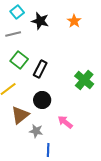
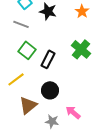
gray line: (13, 34) -> (21, 24), turned 35
green cross: (84, 80) -> (81, 49), moved
gray star: (36, 131) -> (52, 121), moved

